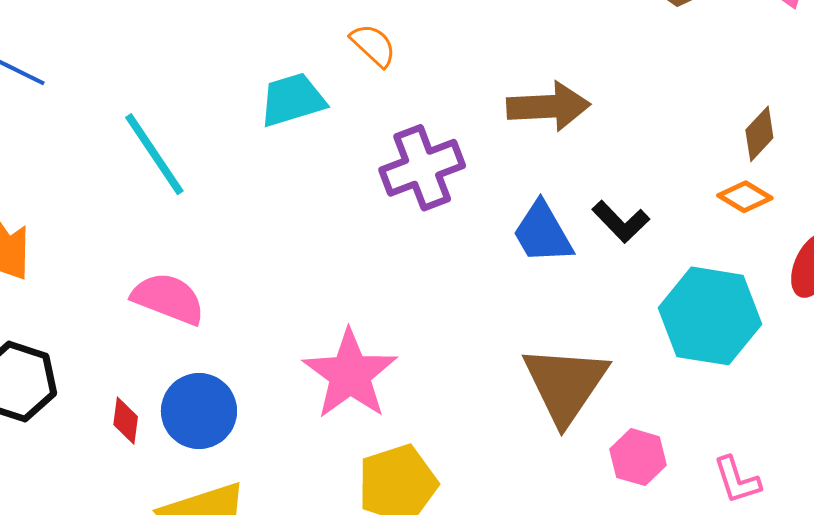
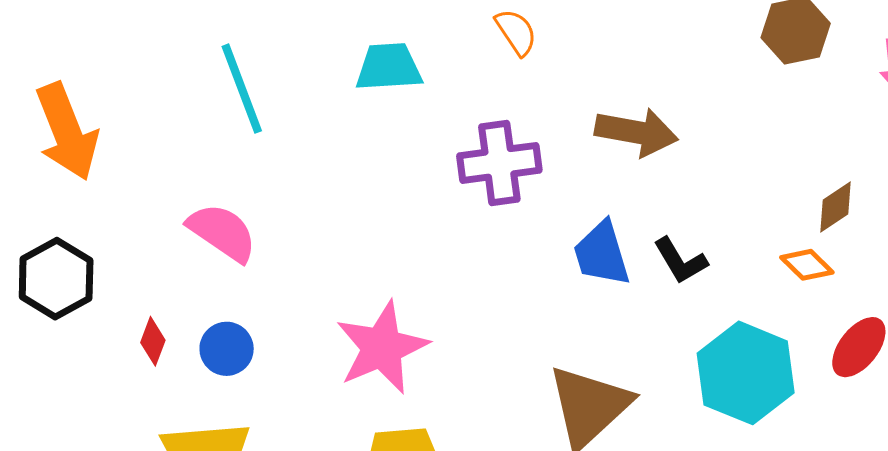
orange semicircle: (373, 45) -> (516, 32), moved
blue circle: (199, 411) -> (227, 349), size x0.7

